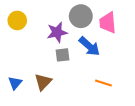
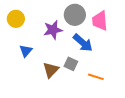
gray square: (62, 55) -> (71, 64), moved, turned 32
brown triangle: (43, 82) -> (51, 70), moved
blue triangle: (15, 83) -> (26, 51), moved

